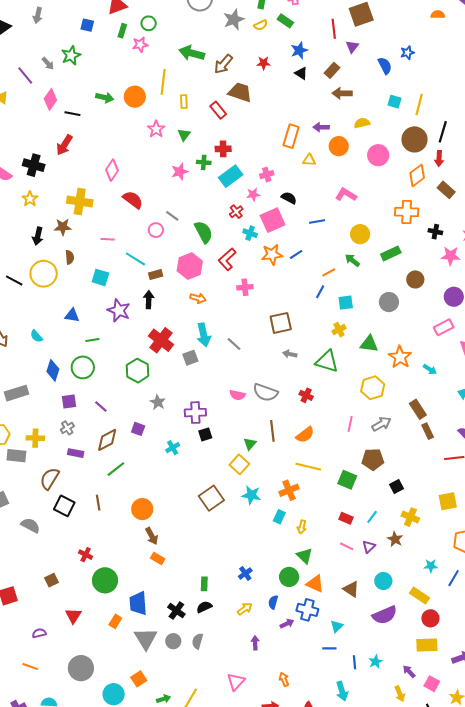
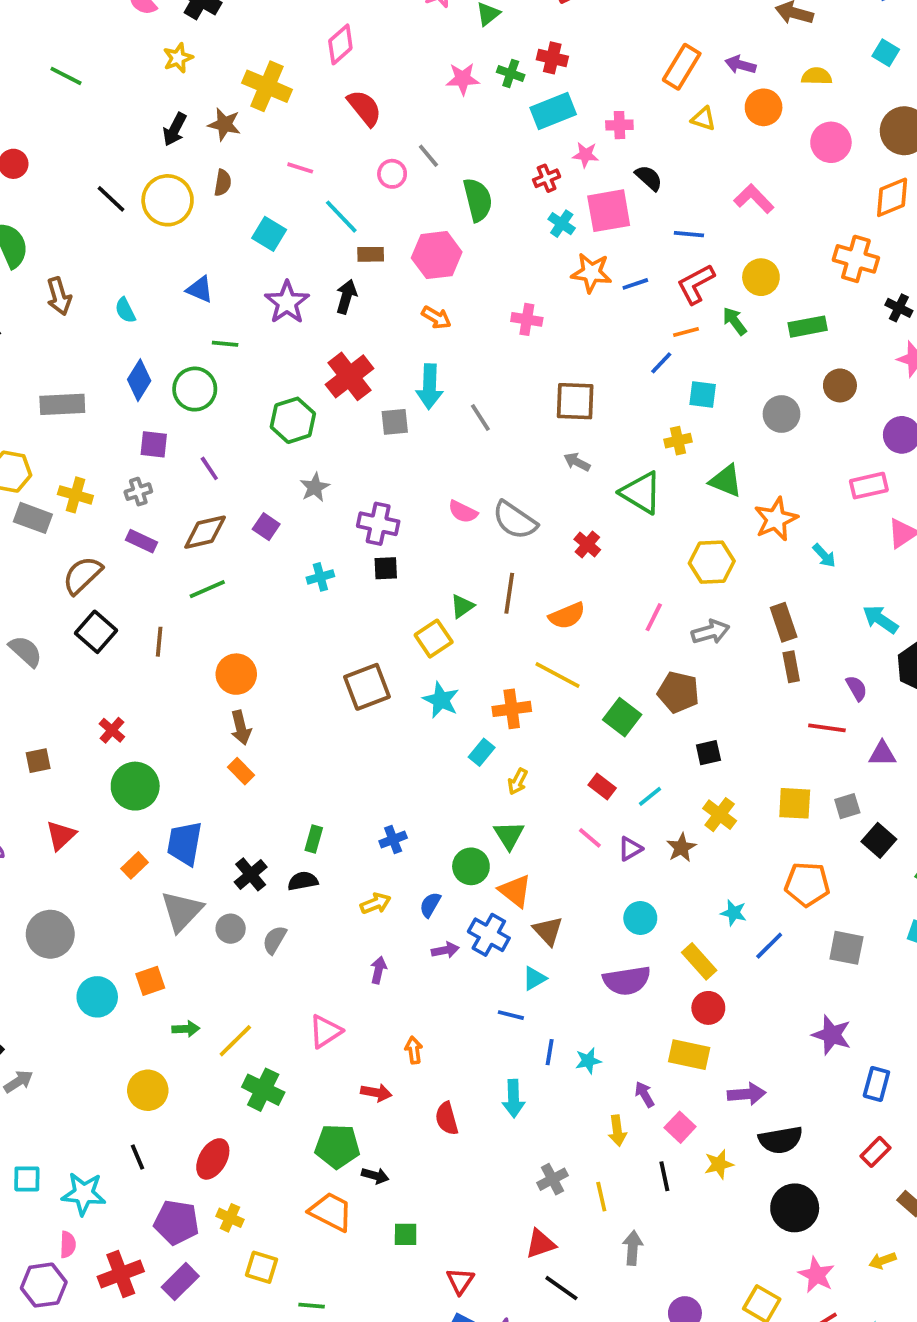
red L-shape: (227, 259) -> (696, 284), moved
brown triangle: (351, 589) -> (548, 931), moved

